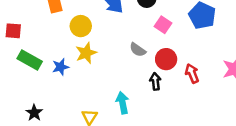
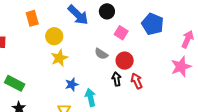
green rectangle: (30, 60) -> (15, 83), moved
blue star: (61, 67) -> (72, 84), moved
red arrow: (192, 73) -> (137, 81), moved

